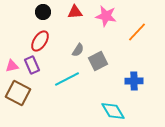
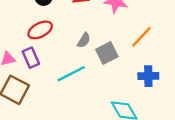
orange line: (137, 32) -> (141, 37), moved
red ellipse: (40, 41) -> (40, 30), turned 30

